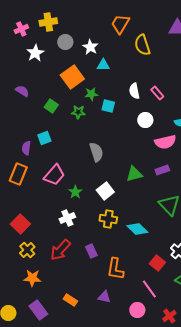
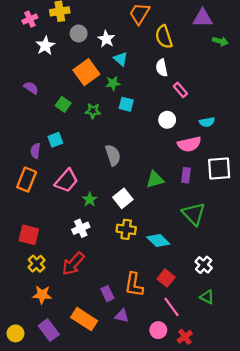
cyan triangle: (103, 65) -> (121, 59), turned 40
white semicircle: (134, 91) -> (162, 68), moved
green star: (91, 94) -> (113, 83), moved
purple rectangle: (162, 170) -> (186, 175), turned -64
red square: (20, 224) -> (29, 235), turned -30
purple rectangle: (91, 251) -> (107, 294), moved
red square: (157, 263) -> (166, 278), moved
orange rectangle: (70, 300) -> (84, 319), size x1.6
red cross: (169, 316) -> (185, 337), moved

